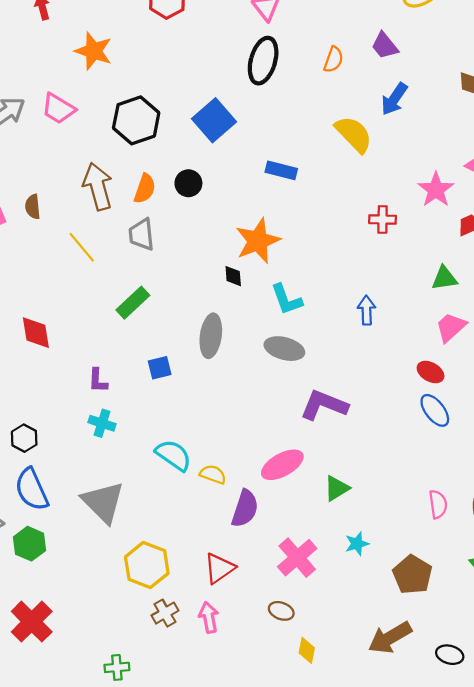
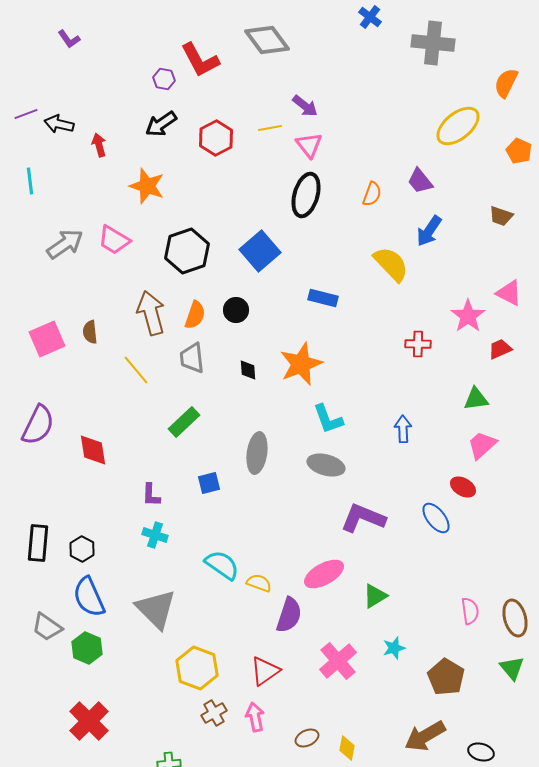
black diamond: (233, 276) -> (248, 370), moved
blue ellipse: (435, 410) -> (436, 518), moved
brown ellipse: (281, 611) -> (307, 738), moved, turned -45

